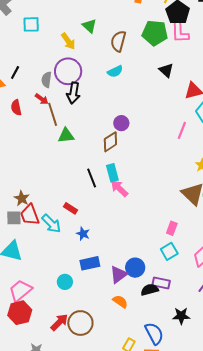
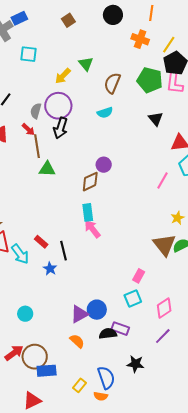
yellow arrow: (68, 41) -> (63, 76), turned 72
black line: (92, 178) -> (63, 251), moved
blue rectangle: (90, 263) -> (47, 371), moved

